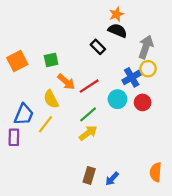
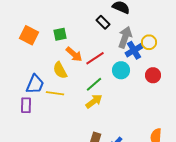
gray arrow: (146, 47) -> (125, 37), moved
orange square: (17, 61) -> (29, 35), turned -36
red circle: (143, 102) -> (153, 75), moved
yellow line: (46, 124) -> (55, 93), turned 60

